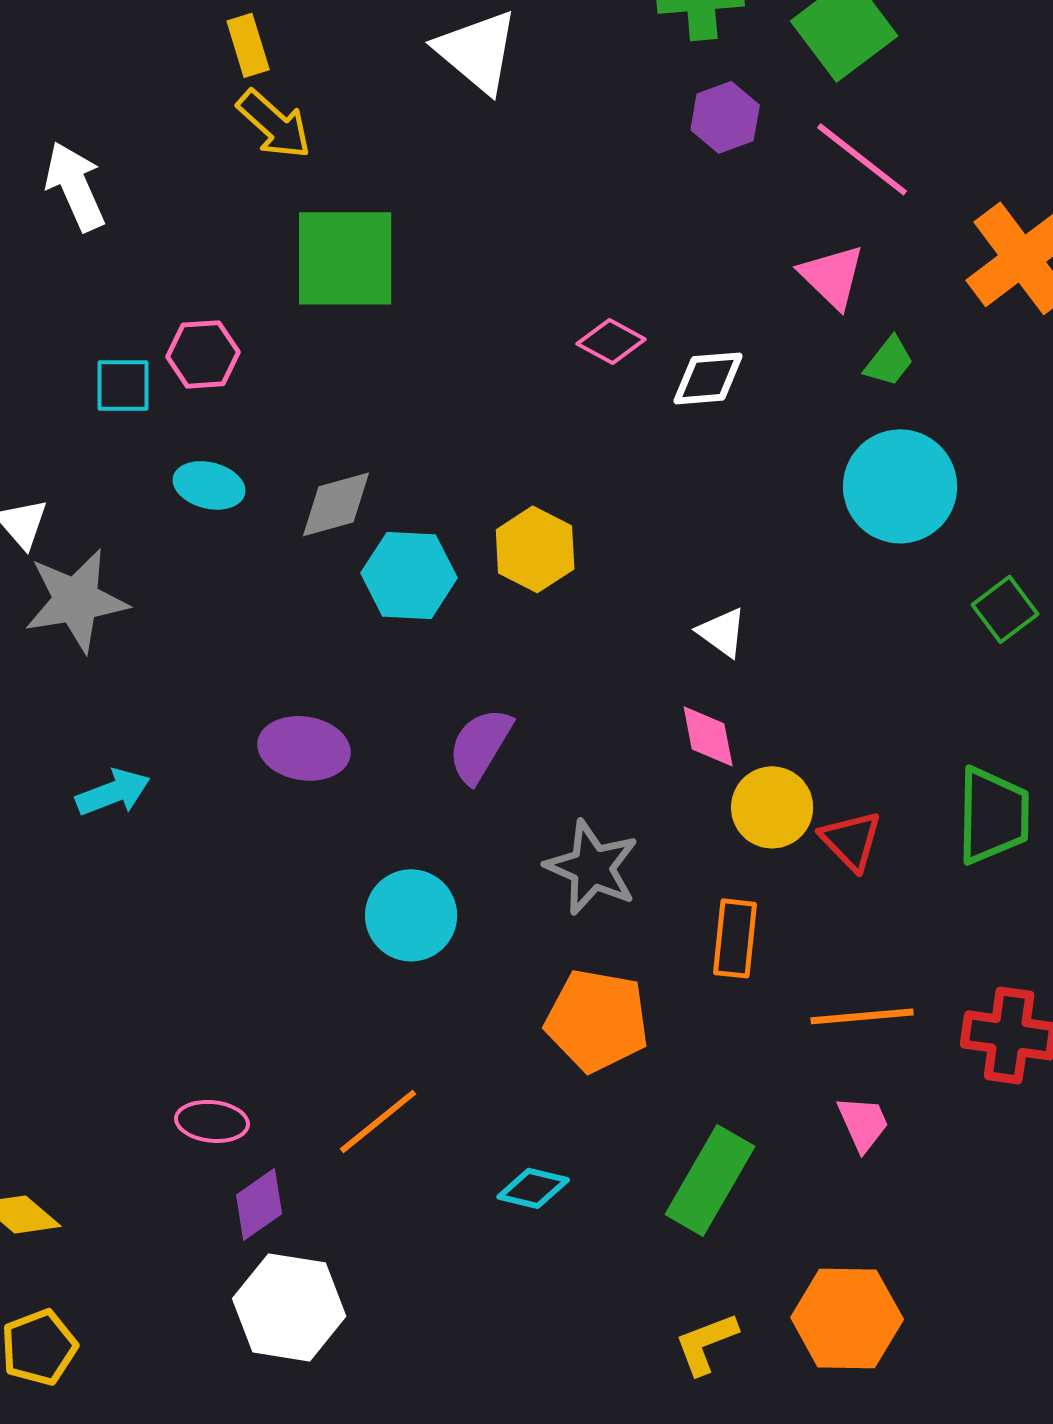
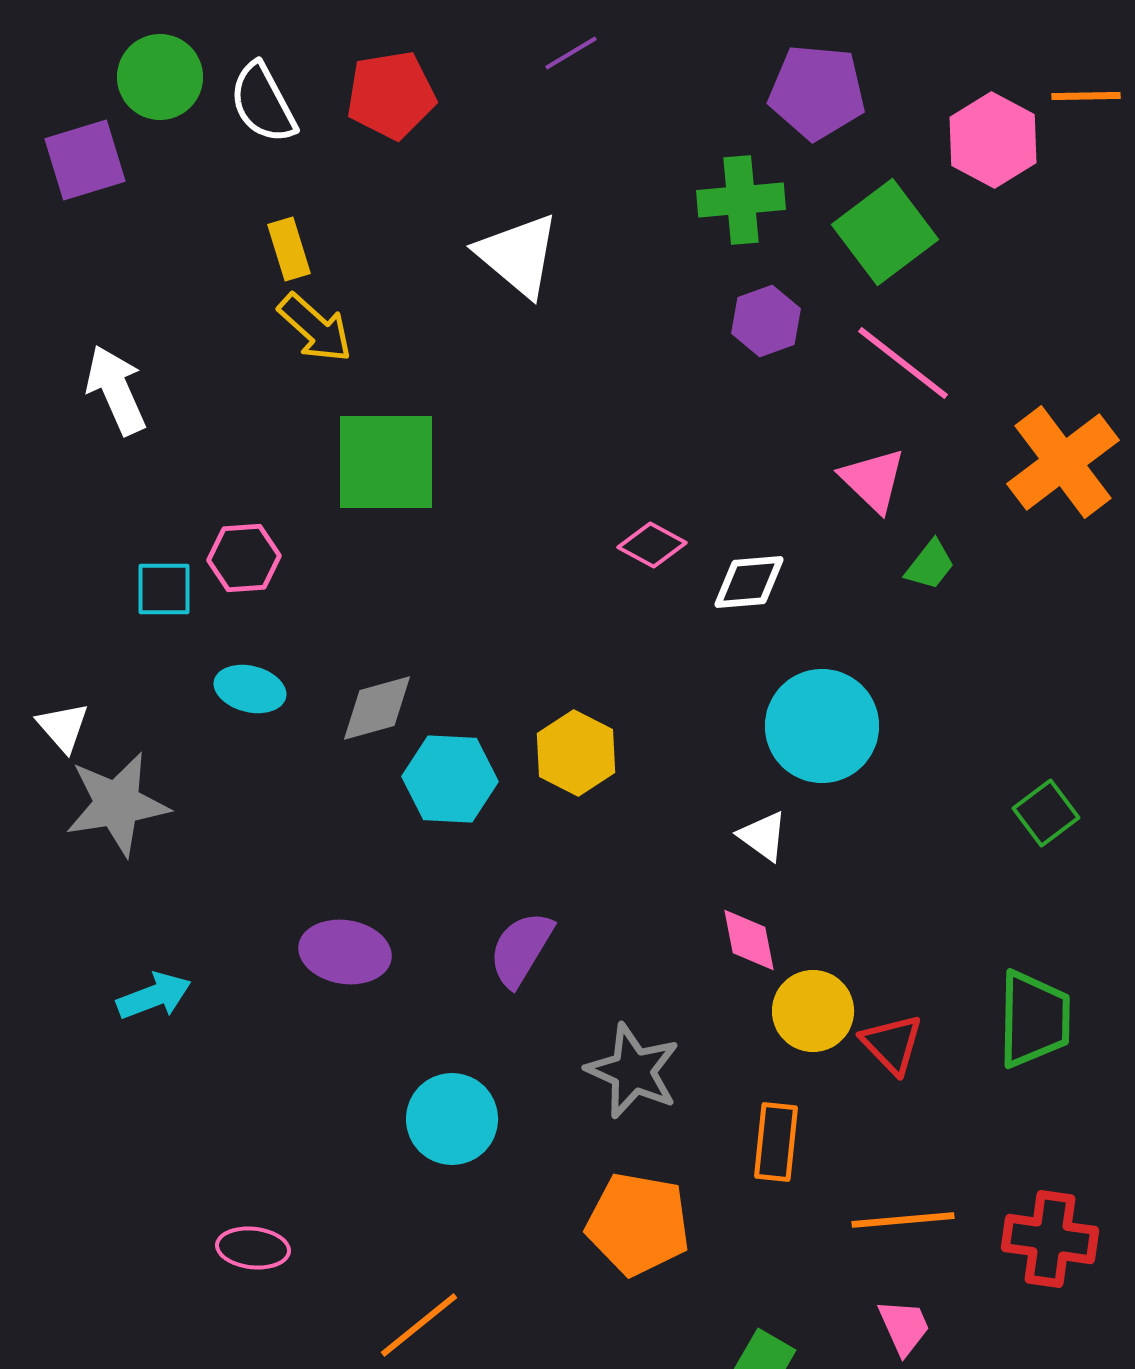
cyan circle: (900, 486) -> (822, 726), moved
pink ellipse: (212, 1121) -> (253, 1248), moved

